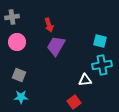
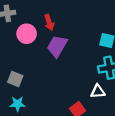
pink circle: (17, 42) -> (27, 34), moved
white triangle: (85, 80) -> (98, 91), moved

